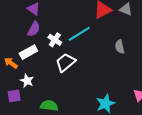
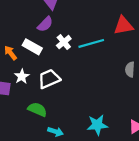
white rectangle: (28, 52) -> (32, 47), turned 42
white trapezoid: (66, 62) -> (49, 79), moved

